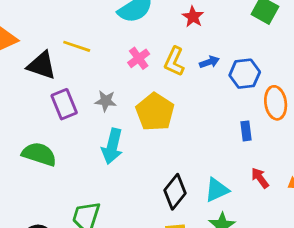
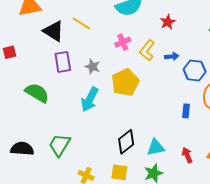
red arrow: (260, 178) -> (187, 155), moved

